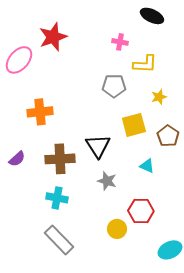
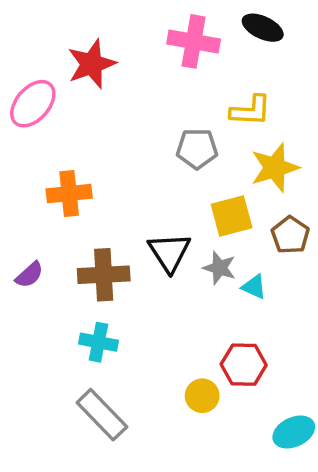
pink cross: (120, 42) -> (194, 41), moved, size x1.8
yellow star: (159, 97) -> (275, 168), size x1.8
gray star: (107, 181) -> (219, 268), moved

